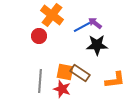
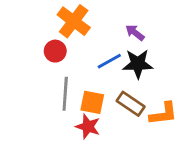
blue line: (82, 27) -> (109, 61), moved
brown rectangle: (80, 73) -> (131, 104), moved
gray line: (40, 81) -> (65, 94), moved

